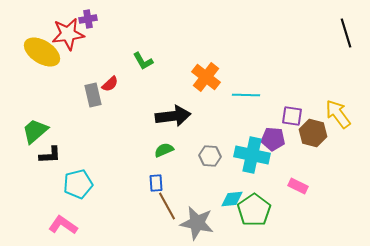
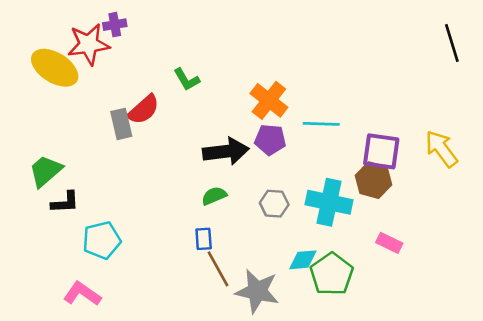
red semicircle: (110, 84) -> (144, 110), size x1.5
purple square: (292, 116) -> (381, 151), size x1.4
brown hexagon: (313, 133) -> (373, 180), moved
purple pentagon: (273, 139) -> (270, 140), moved

